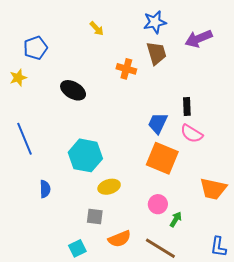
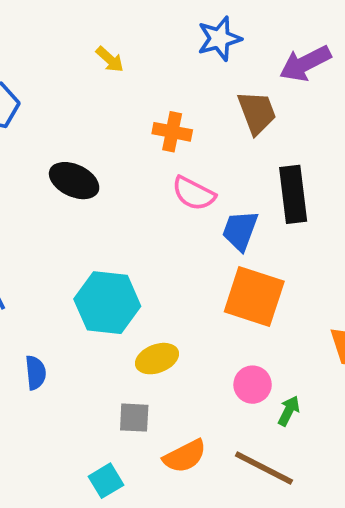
brown trapezoid: (156, 53) -> (257, 113), moved
black rectangle: (187, 107) -> (293, 194), size x1.6
pink semicircle: (192, 134) -> (194, 193), moved

